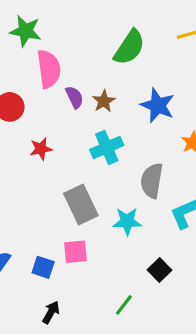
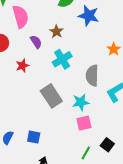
purple semicircle: (75, 97) -> (36, 42), moved
blue star: (158, 105) -> (89, 16), moved
pink square: (75, 252) -> (84, 123), moved
black square: (160, 270) -> (107, 145), moved

